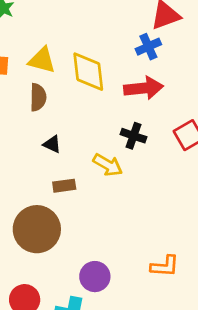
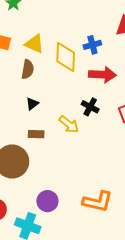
blue cross: (148, 47) -> (92, 45), moved
black triangle: (52, 144) -> (32, 104), turned 48
orange L-shape: (165, 266) -> (98, 202), size x1.4

